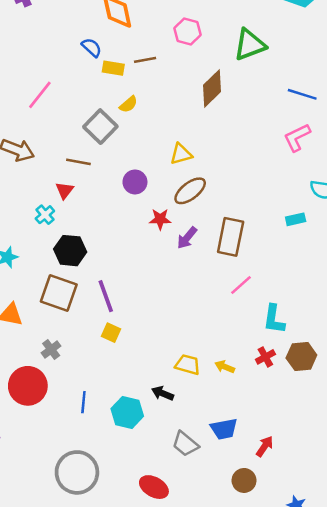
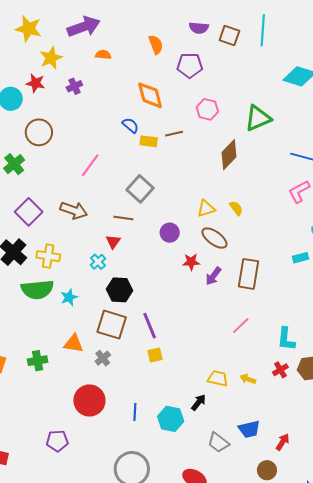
yellow semicircle: (129, 104) -> (236, 208), moved, turned -84
brown ellipse: (190, 191) -> (214, 238), turned 76
pink line: (241, 285) -> (241, 326), moved
yellow square: (111, 333) -> (155, 355), turned -35
gray cross: (51, 349) -> (103, 358), moved
black arrow: (163, 393) -> (199, 402), turned 108

